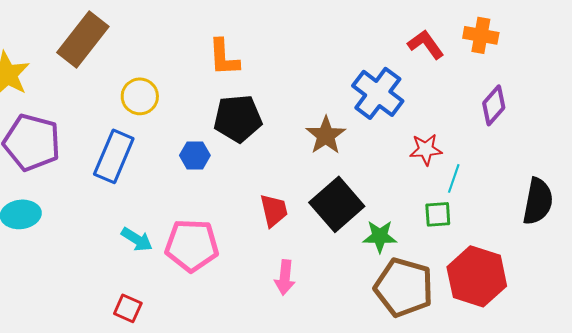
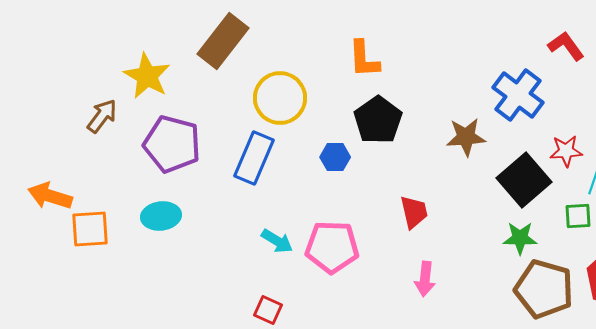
yellow circle: (140, 96) -> (280, 98), size x1.4
black pentagon: (238, 118) -> (378, 120), turned -30
brown star: (326, 135) -> (466, 137), turned 30
black square: (337, 204) -> (524, 180), moved

